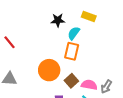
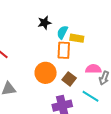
yellow rectangle: (89, 17) -> (77, 38), moved
pink semicircle: (89, 85) -> (93, 69), moved

